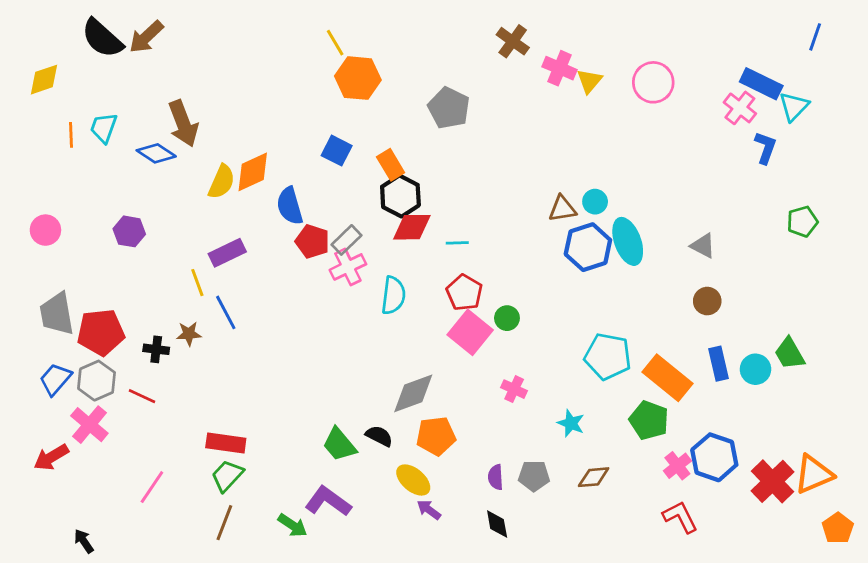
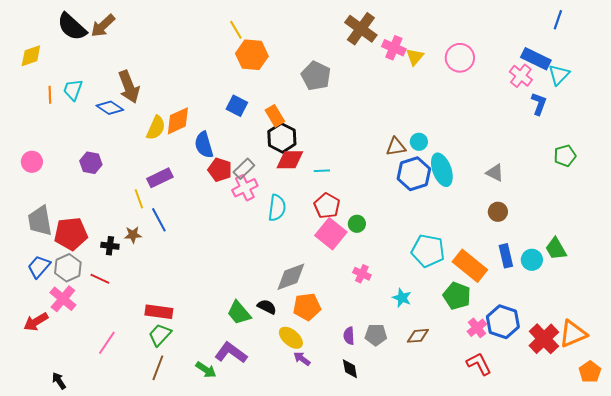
blue line: (815, 37) -> (558, 20), moved
brown cross: (513, 41) -> (361, 29), size x1.4

